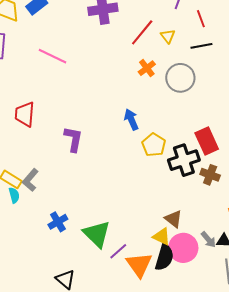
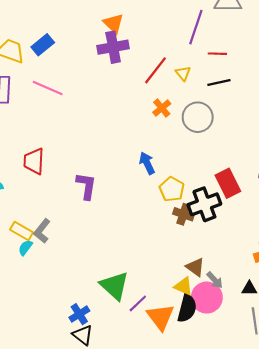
red line: (201, 19) -> (217, 54), turned -66
pink line: (52, 56) -> (48, 88), moved
brown cross: (210, 175) -> (183, 214), moved
cyan semicircle: (14, 195) -> (25, 248), turned -126
blue cross: (58, 222) -> (79, 314), moved
gray arrow: (208, 240) -> (215, 280), moved

